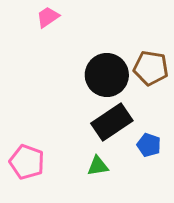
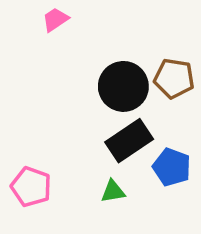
blue pentagon: (149, 145) -> (172, 167), size x1.4

